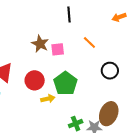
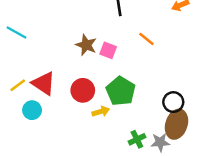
pink square: (58, 49) -> (108, 50), turned 32
black circle: (110, 71) -> (173, 102), moved

